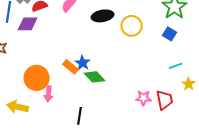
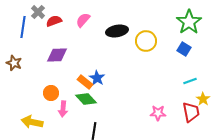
purple diamond: (28, 24) -> (57, 55), moved
green diamond: (95, 77) -> (86, 99), moved
orange circle: (37, 78) -> (51, 93), size x0.6
red trapezoid: (165, 100) -> (191, 112), moved

